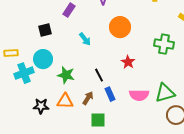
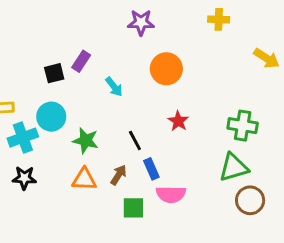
purple rectangle: (69, 10) -> (81, 61), moved
green cross: (164, 44) -> (243, 126), moved
pink semicircle: (139, 95) -> (171, 194), moved
black star: (41, 106) -> (24, 178), moved

